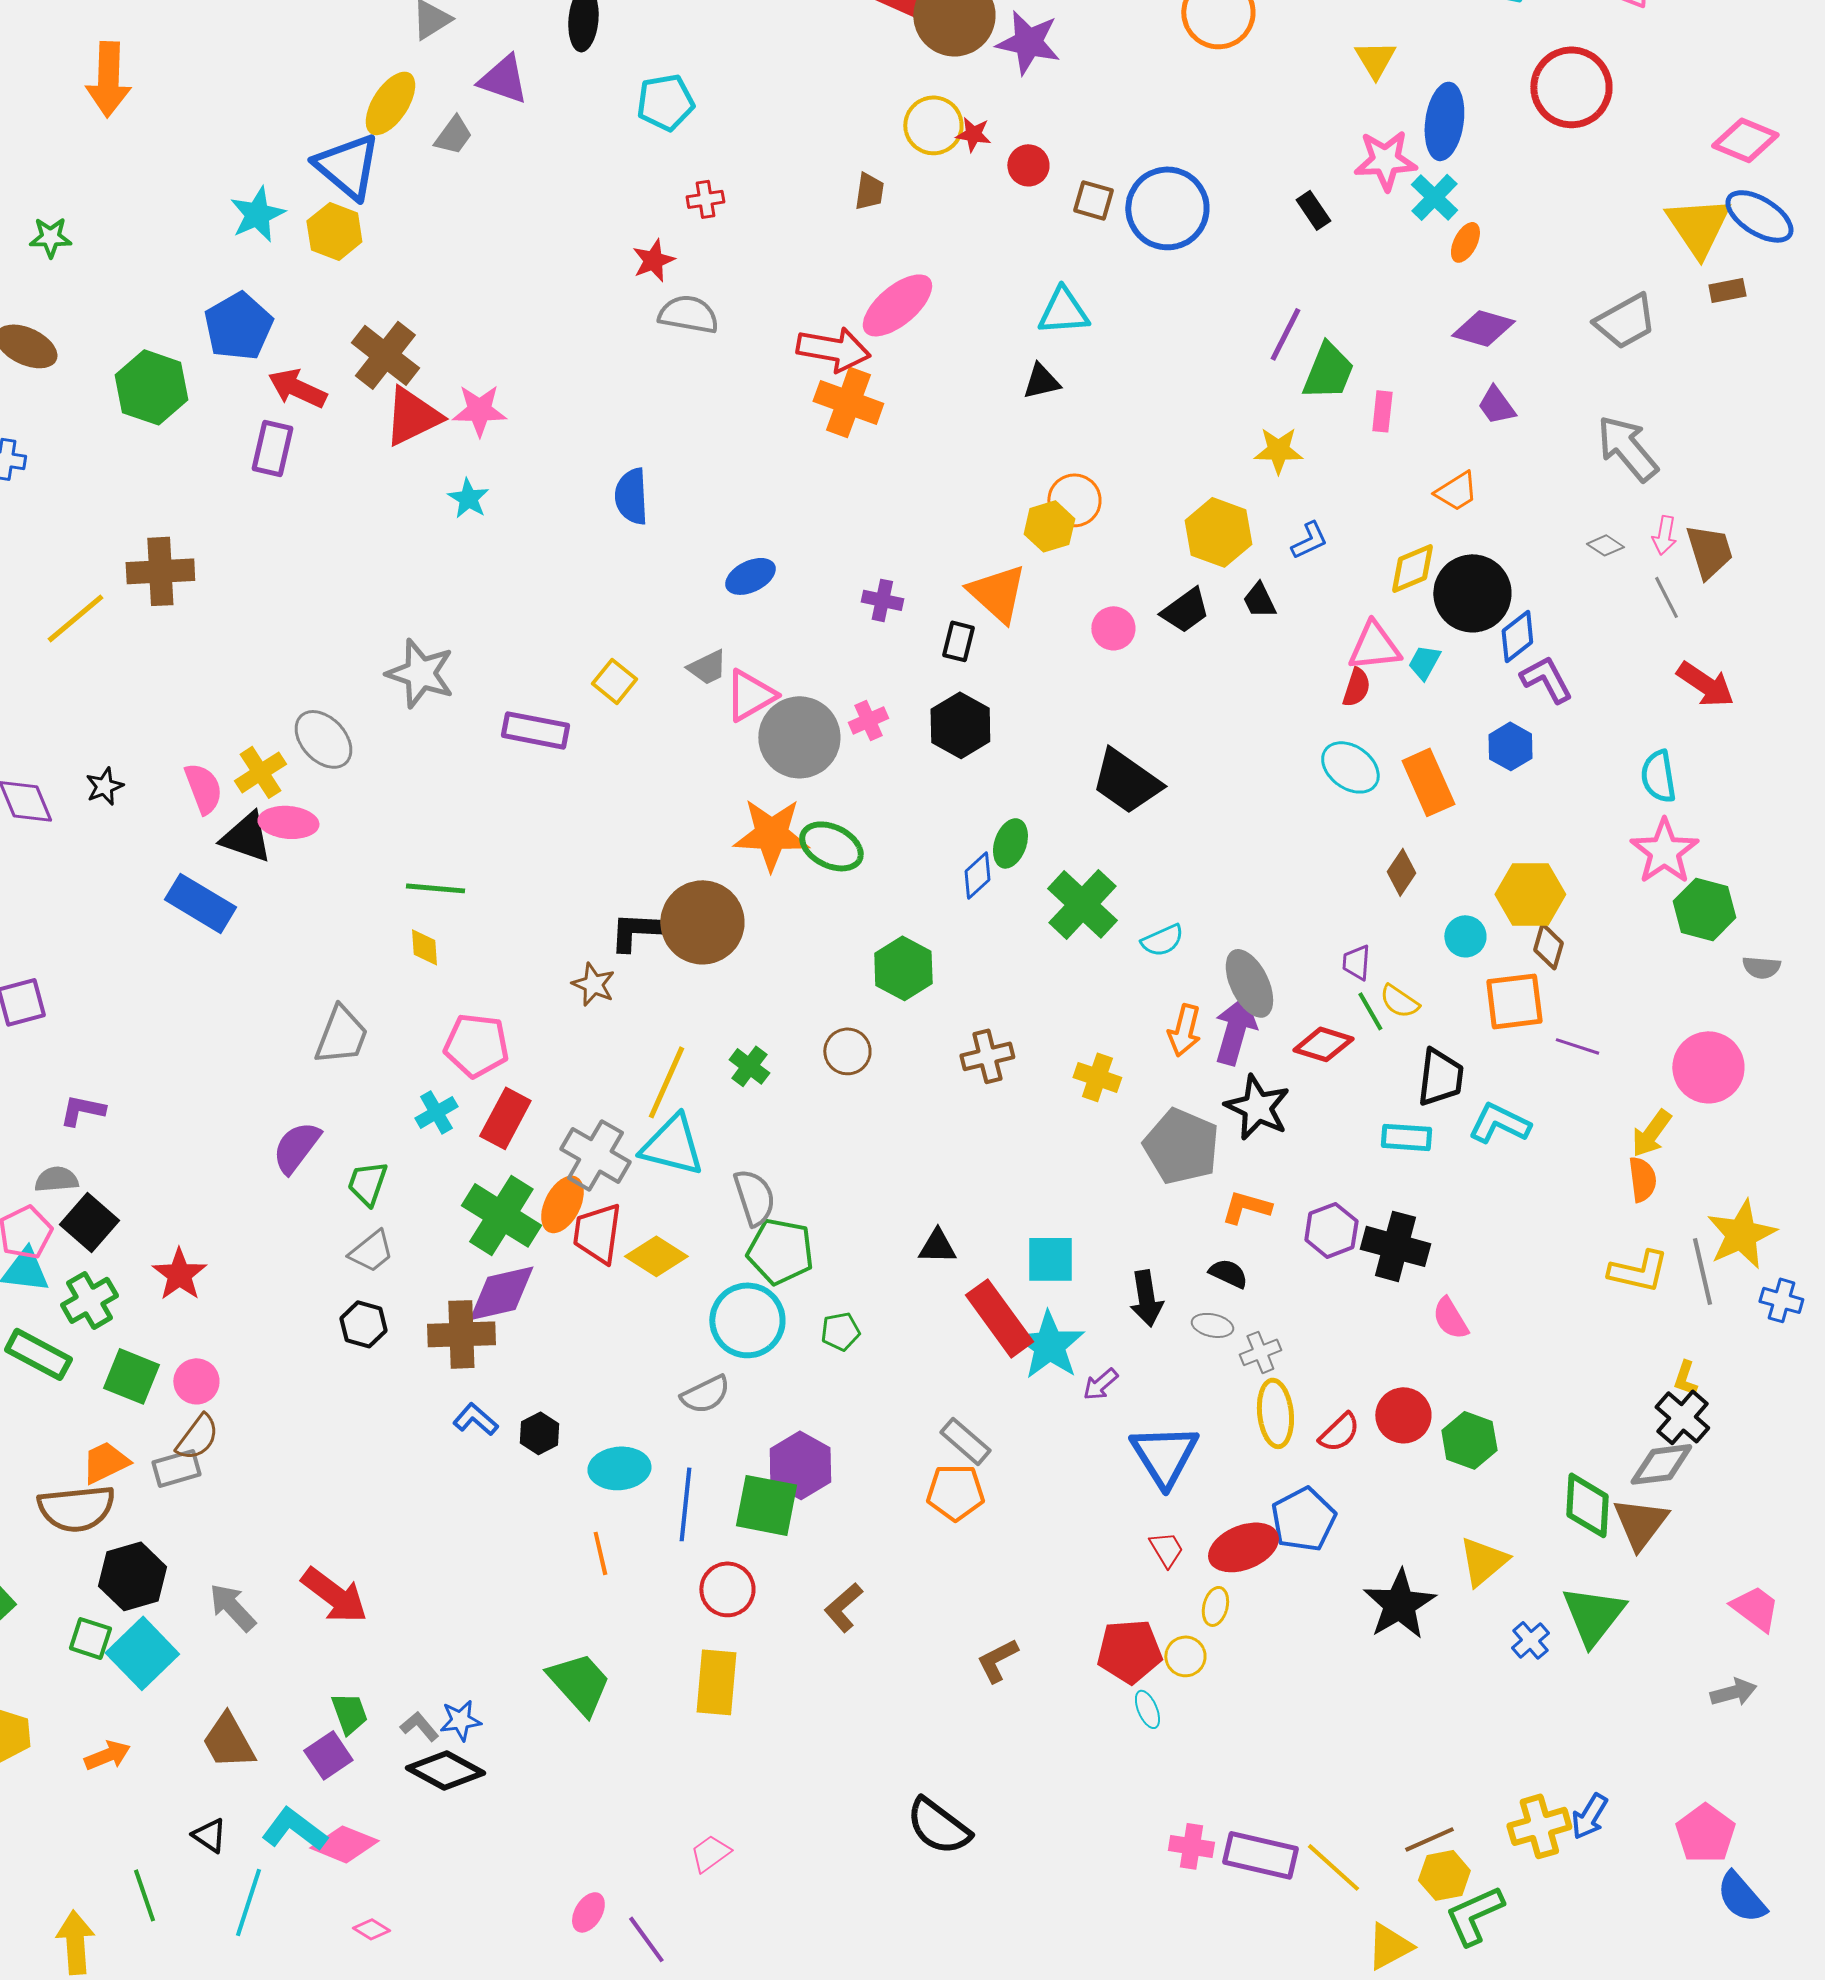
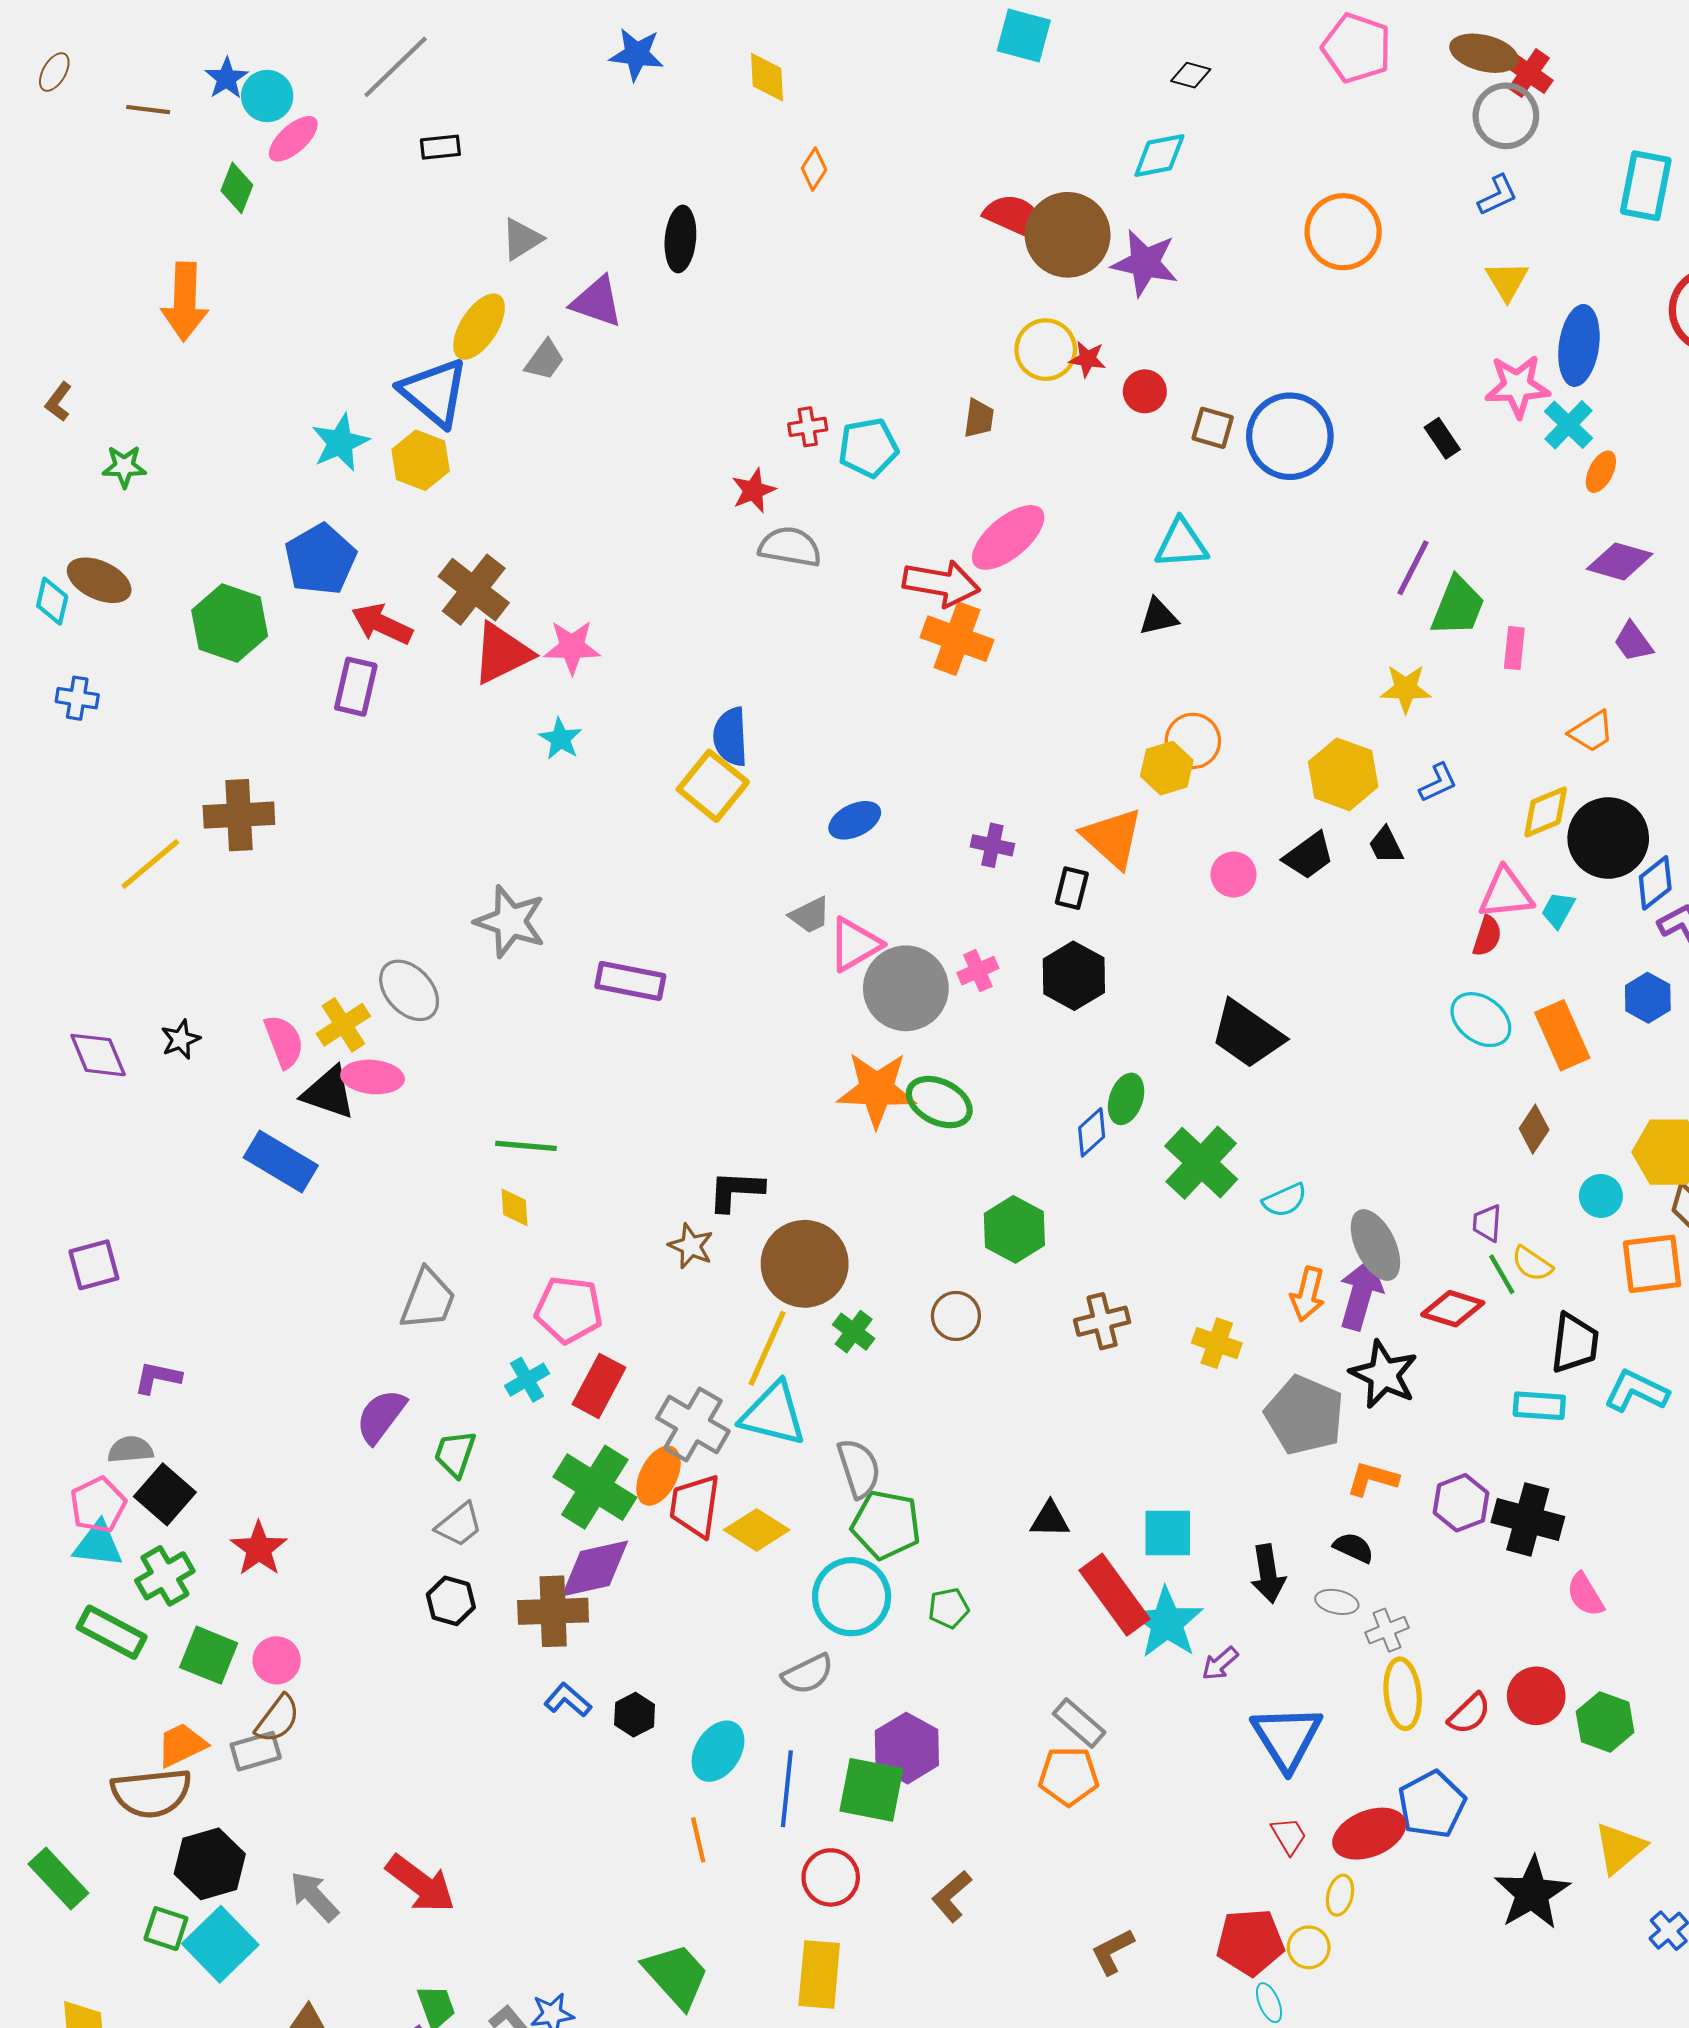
cyan pentagon: (665, 102) -> (868, 448), moved
yellow square: (614, 681) -> (713, 786), moved, size x1.5
brown circle: (702, 922) -> (805, 1264), moved
cyan ellipse: (619, 1468) -> (718, 1751), turned -52

